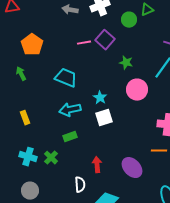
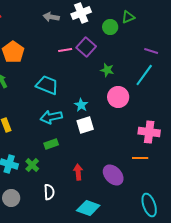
white semicircle: (80, 185) -> (49, 192), moved

